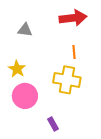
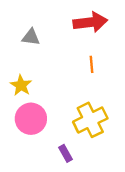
yellow cross: (67, 80) -> (90, 120), moved, turned -36

